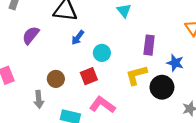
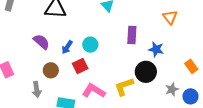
purple semicircle: (31, 35) -> (41, 42), moved, turned 96
blue arrow: (78, 38) -> (67, 47), moved
yellow L-shape: (136, 75) -> (124, 87), moved

